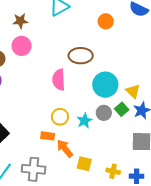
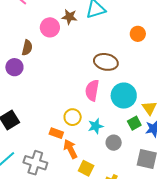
brown star: (20, 21) -> (69, 17), moved
pink circle: (22, 46) -> (50, 27), moved
pink semicircle: (59, 80) -> (92, 90), moved
gray circle: (104, 113) -> (114, 143), moved

